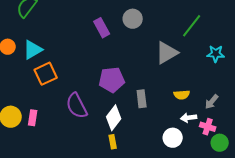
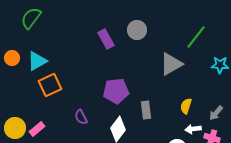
yellow semicircle: (182, 95) -> (186, 106), turned 112
purple semicircle: (77, 106) -> (81, 117), size x0.6
pink rectangle: (33, 118) -> (37, 129), turned 42

